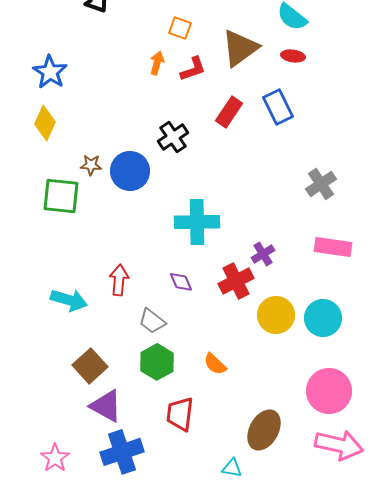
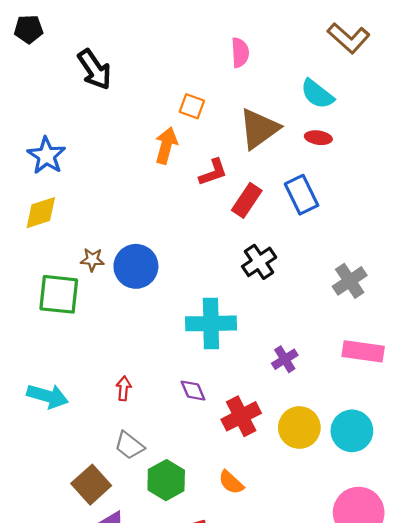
orange arrow: (157, 63) -> (166, 145), size x1.4
red L-shape: (193, 69) -> (213, 172), moved
yellow diamond: (45, 123) -> (41, 213), turned 48
black cross: (173, 137) -> (259, 262), moved
red arrow: (119, 280) -> (124, 388), size x0.7
red cross: (236, 281) -> (241, 416), moved
cyan arrow: (69, 300) -> (48, 396), moved
gray trapezoid: (152, 321) -> (129, 445), moved

